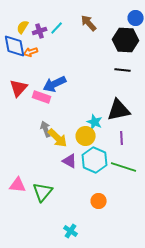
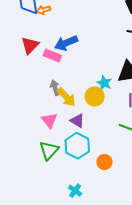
cyan hexagon: (95, 160) -> (77, 146), moved
pink triangle: (18, 185) -> (49, 120), moved, turned 42

